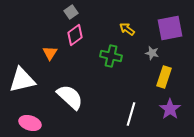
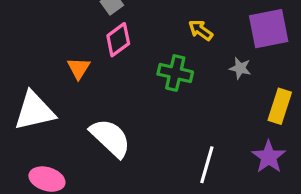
yellow rectangle: (164, 77) -> (280, 106), moved

